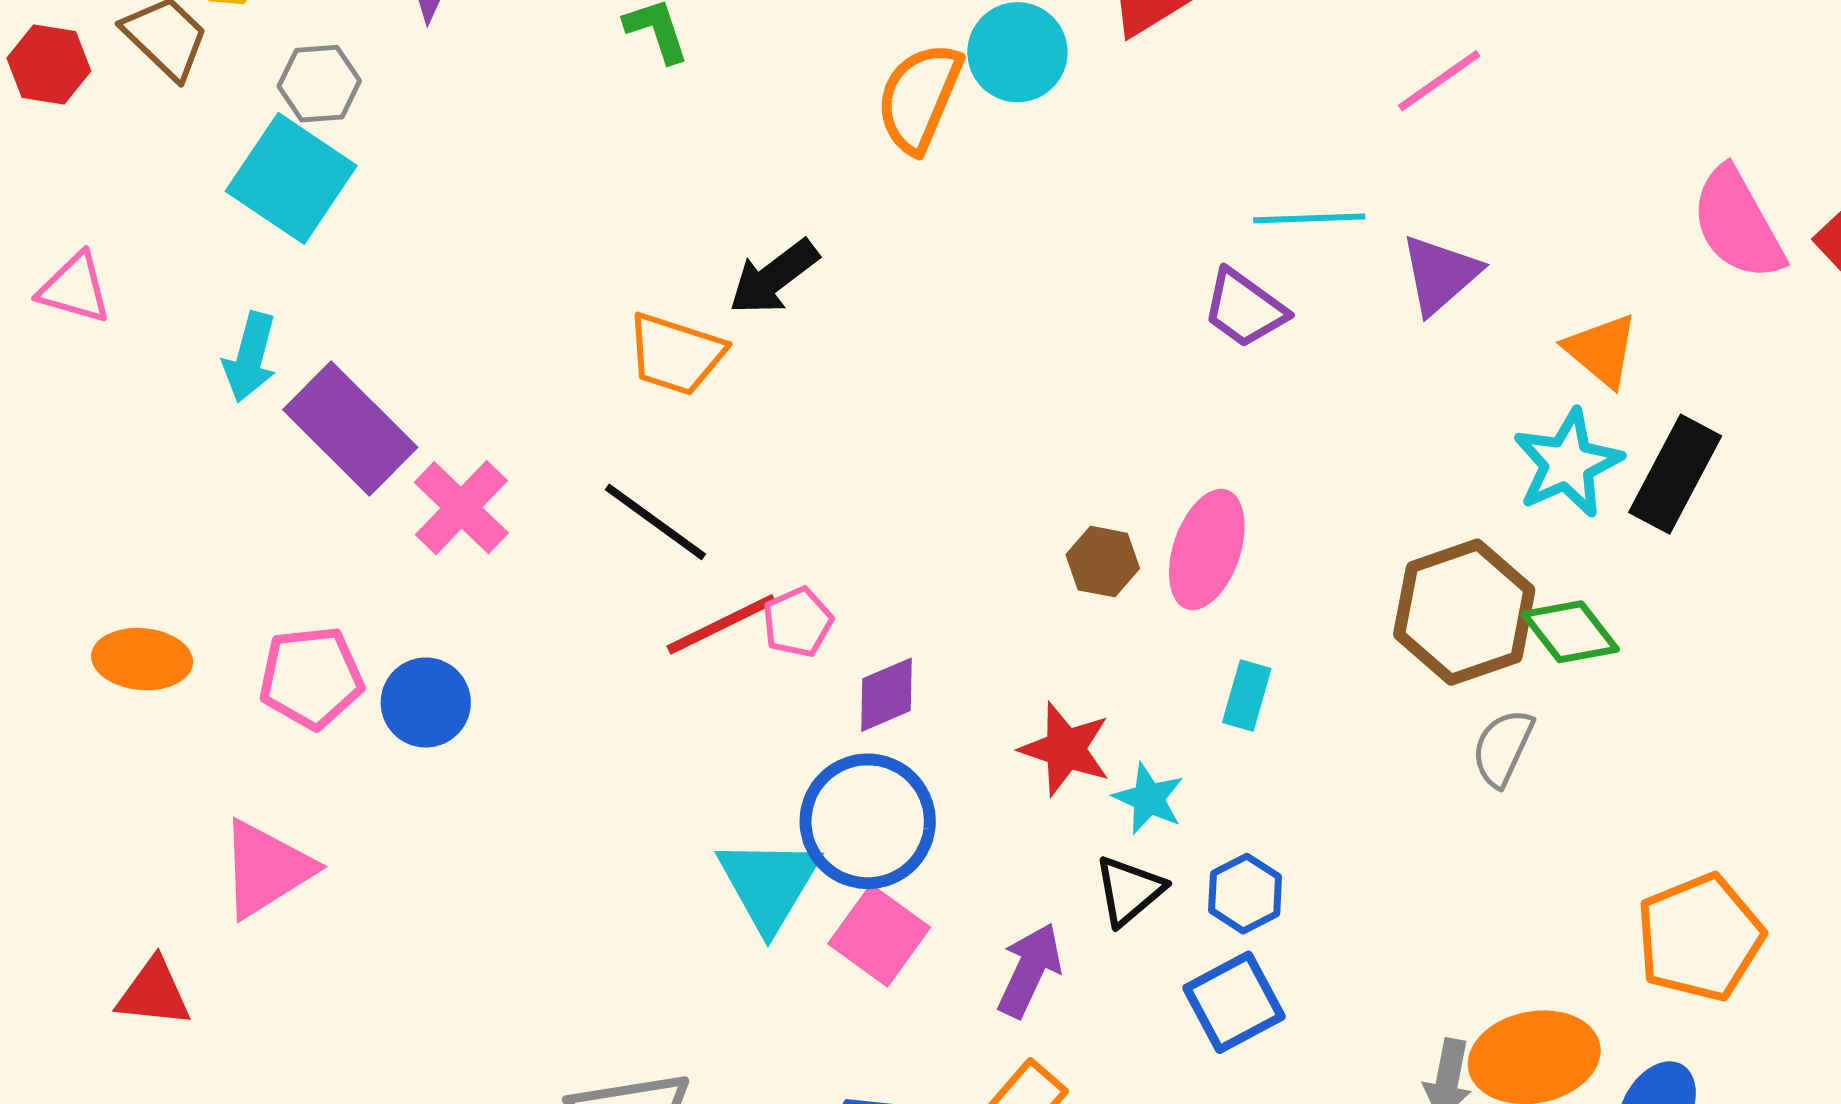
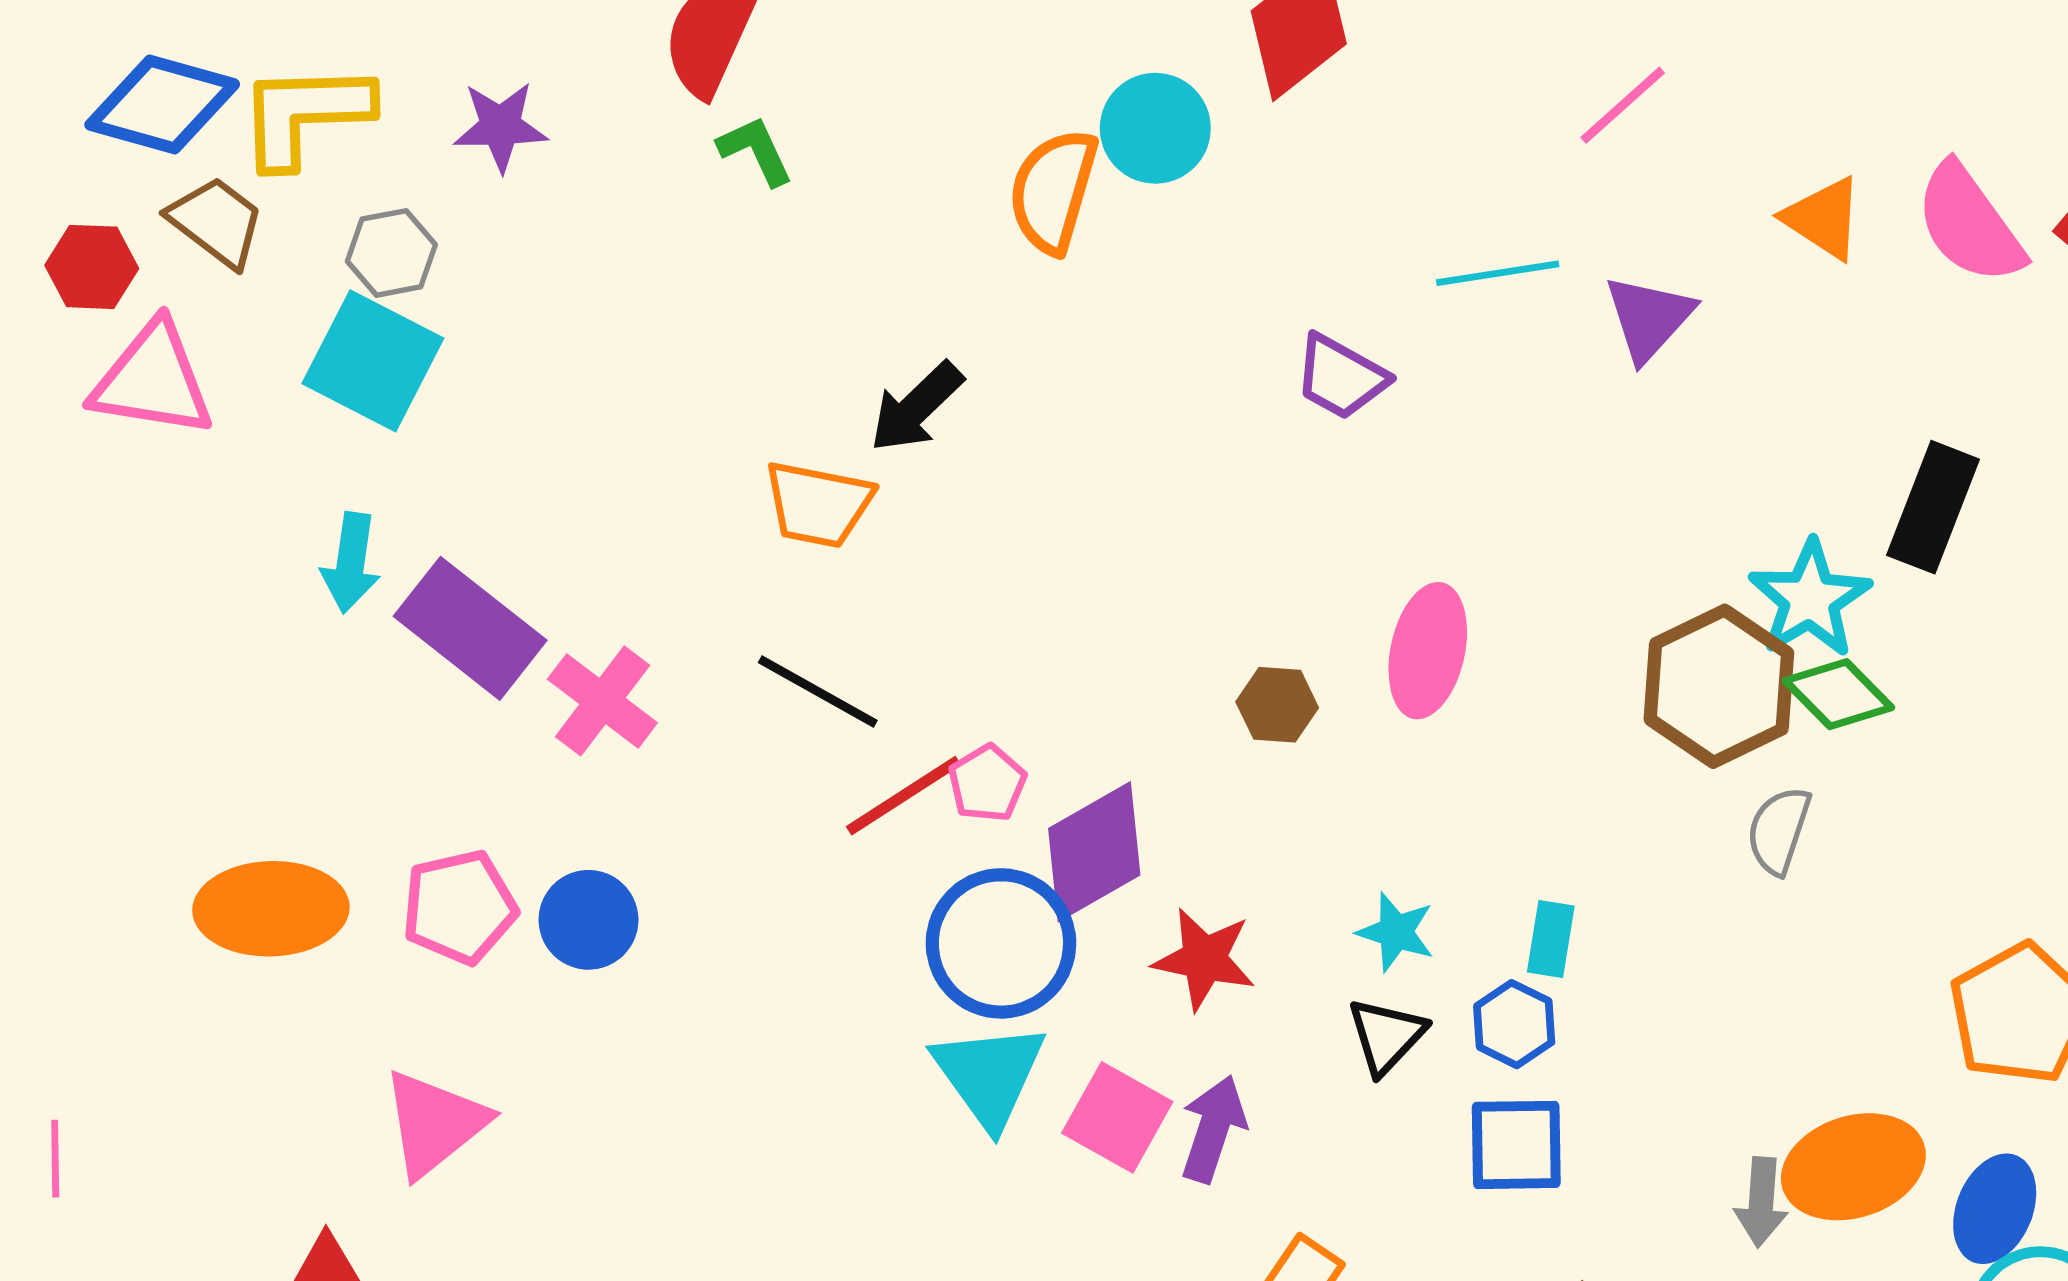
pink triangle: (75, 288) -> (153, 380), moved, size x1.5
purple trapezoid: (1245, 308) -> (1341, 377), moved
orange triangle: (1601, 350) -> (1823, 218), moved
cyan star: (1567, 463) -> (1810, 599), moved
brown hexagon: (1103, 562) -> (1277, 705), moved
orange ellipse: (142, 659) -> (271, 909), size x1.4
purple diamond: (886, 695) -> (1094, 852), size x1.6
cyan rectangle: (1247, 695) -> (1551, 939), moved
red star: (1065, 749) -> (1204, 959), moved
blue circle: (868, 821) -> (1001, 943), moved
purple arrow: (1030, 970) -> (1213, 1129), moved
blue square: (1234, 1002) -> (1516, 1145), turned 34

